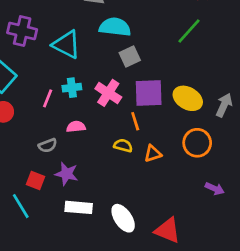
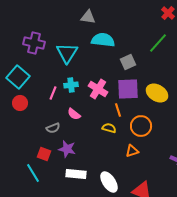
cyan triangle: (67, 44) -> (67, 53), turned 35
gray square: (130, 57) -> (128, 62), moved
pink semicircle: (76, 127) -> (74, 114), turned -136
orange circle: (197, 143) -> (141, 126), moved
orange triangle: (153, 154) -> (132, 151), moved

